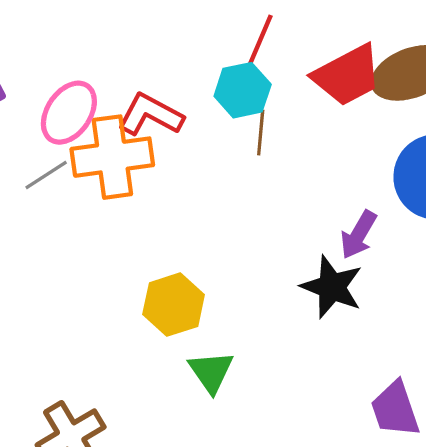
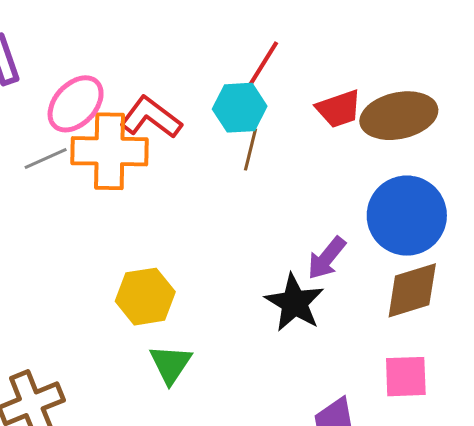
red trapezoid: (347, 75) -> (339, 109), size x0.7

